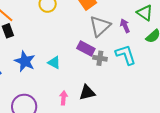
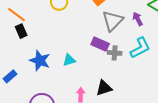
cyan L-shape: (126, 55) -> (140, 48), turned 85
cyan triangle: (54, 63) -> (69, 60), turned -40

